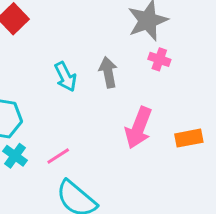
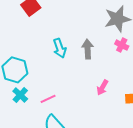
pink arrow: (139, 128) -> (102, 87), size x0.6

